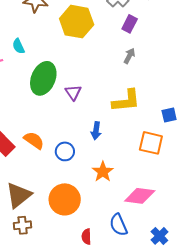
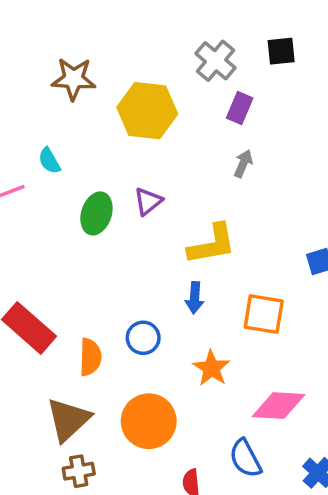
green ellipse: (43, 78) -> (96, 213), size x0.7
purple triangle: (73, 93) -> (148, 201), moved, turned 30
yellow L-shape: (126, 101) -> (212, 244), moved
orange semicircle: (34, 140) -> (90, 357), moved, turned 60
orange square: (151, 143) -> (264, 314), moved

